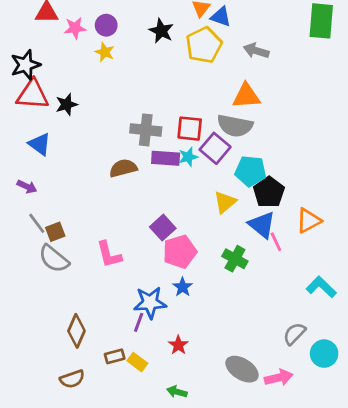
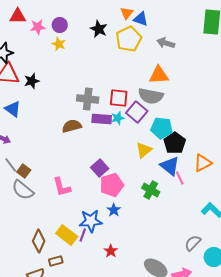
brown square: (55, 232) -> (24, 171), turned -32
brown rectangle: (115, 356) -> (56, 261), moved
yellow rectangle: (137, 362) -> (67, 235), moved, size x1.5

